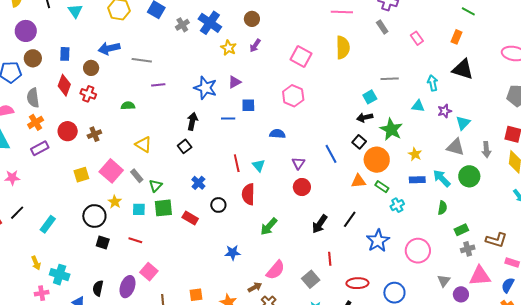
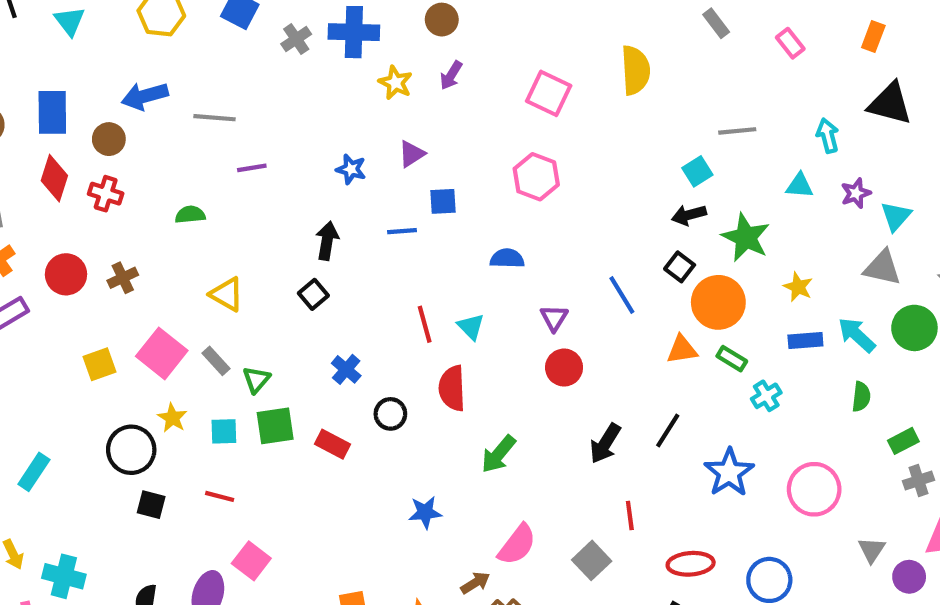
blue cross: (210, 23) -> (354, 32), turned -30
blue rectangle: (65, 54) -> (52, 112), size x1.5
blue star: (205, 88) -> (351, 169), size x0.6

